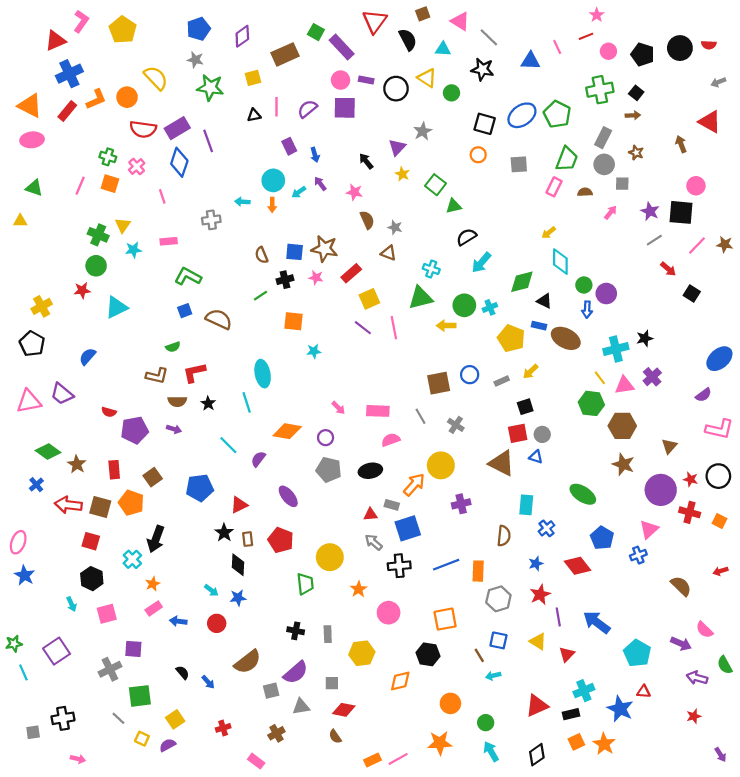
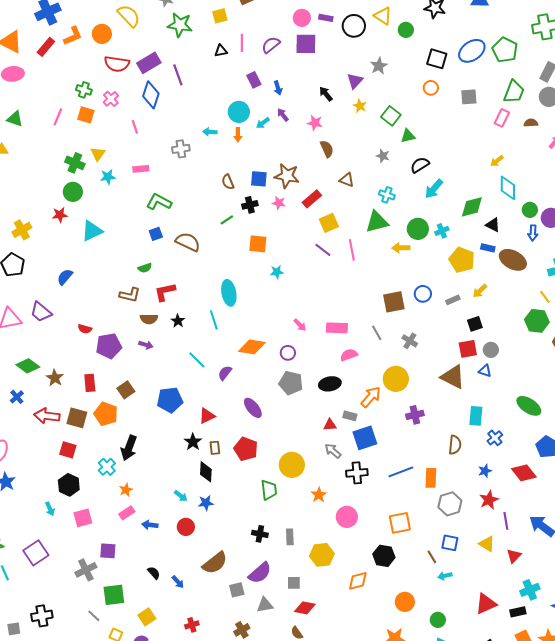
gray star: (395, 227) -> (383, 156), moved

